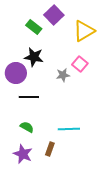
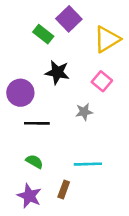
black star: (34, 57) -> (57, 72), moved
gray star: (63, 75) -> (84, 112), moved

